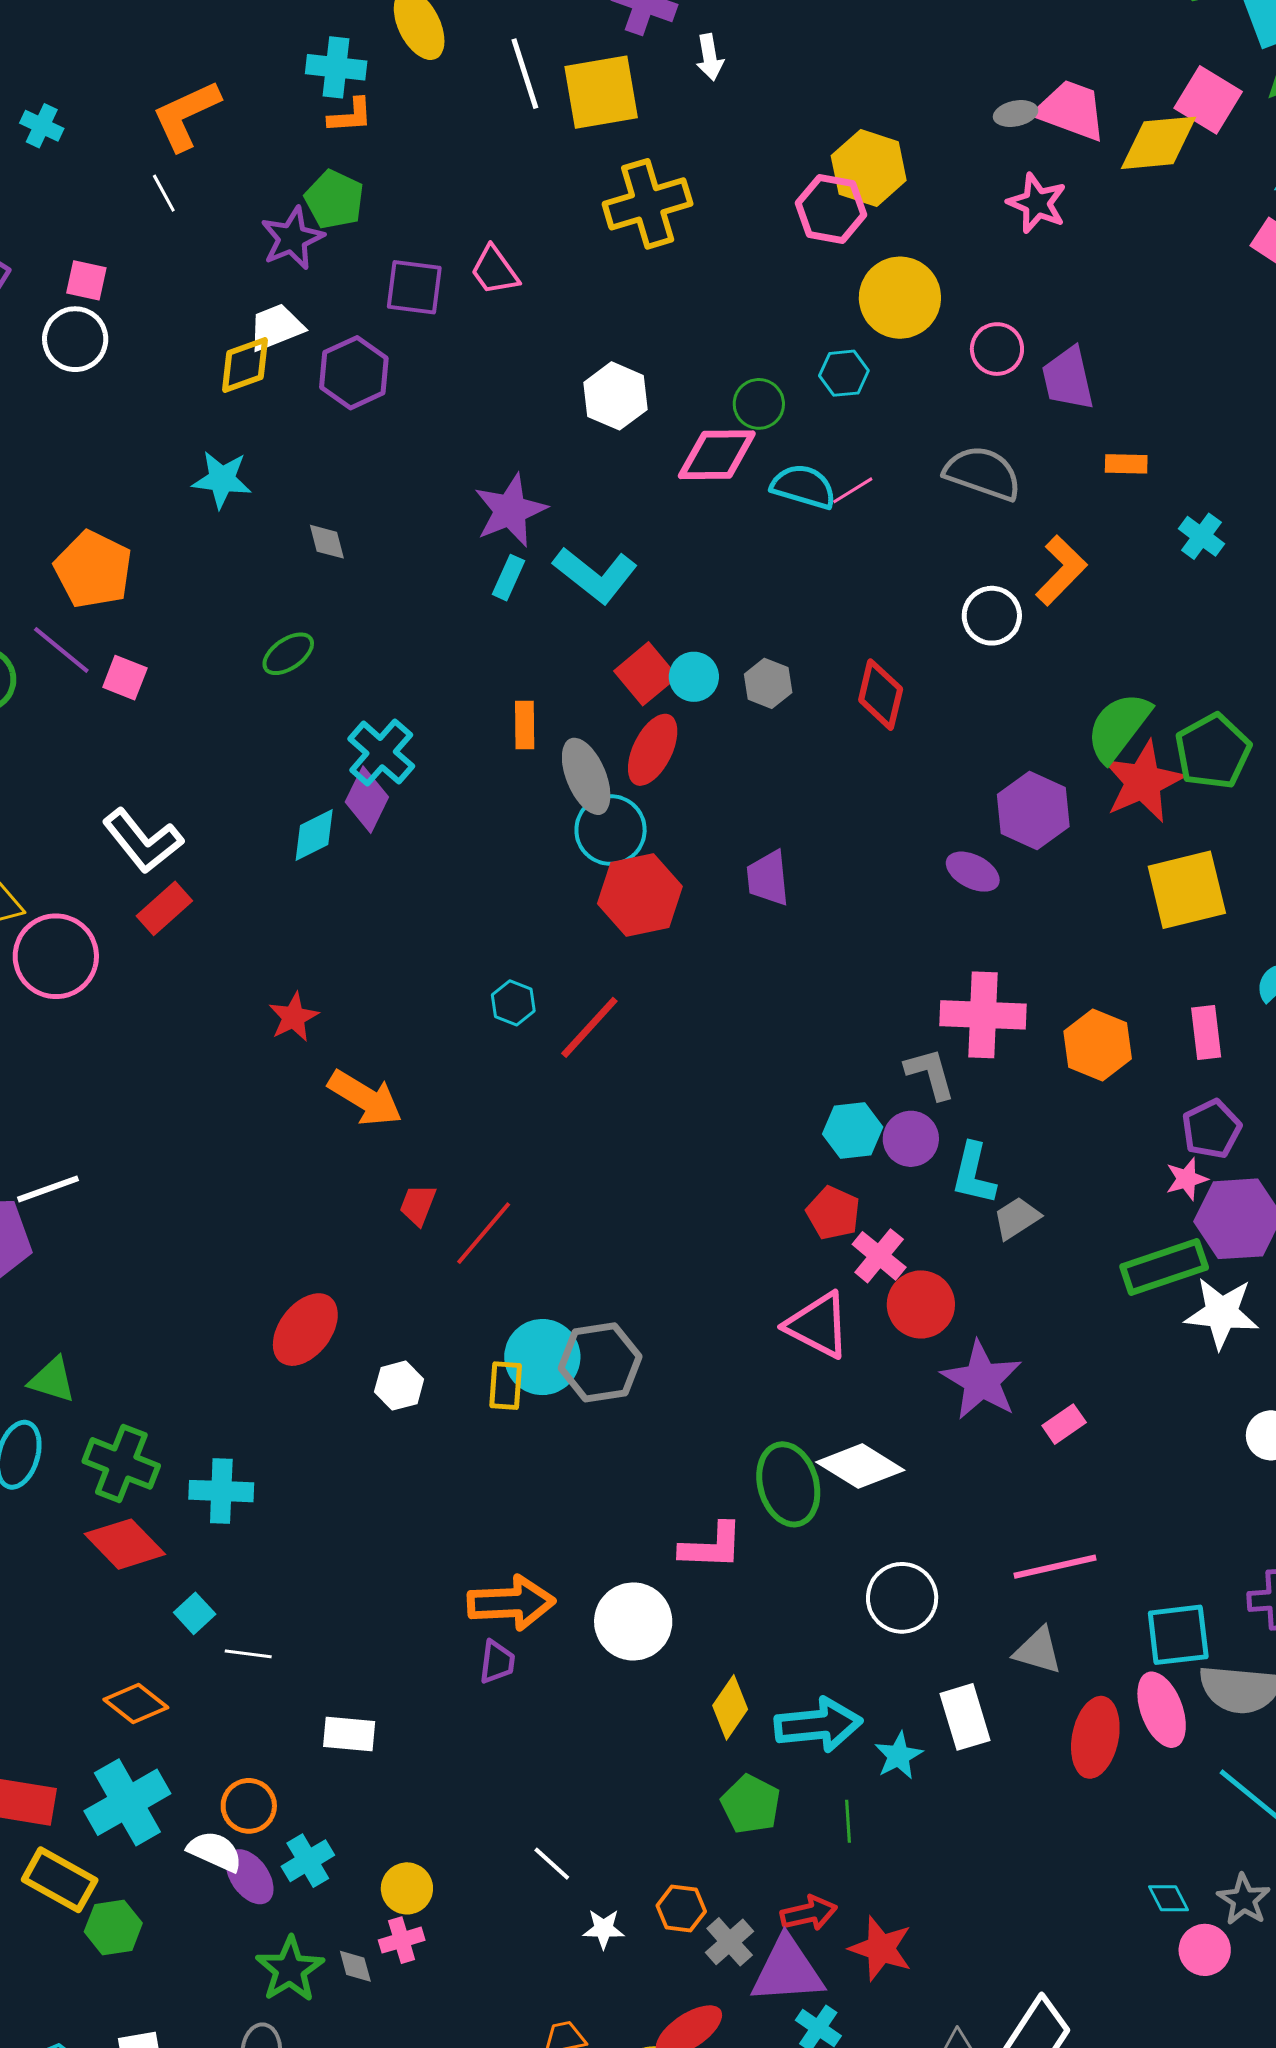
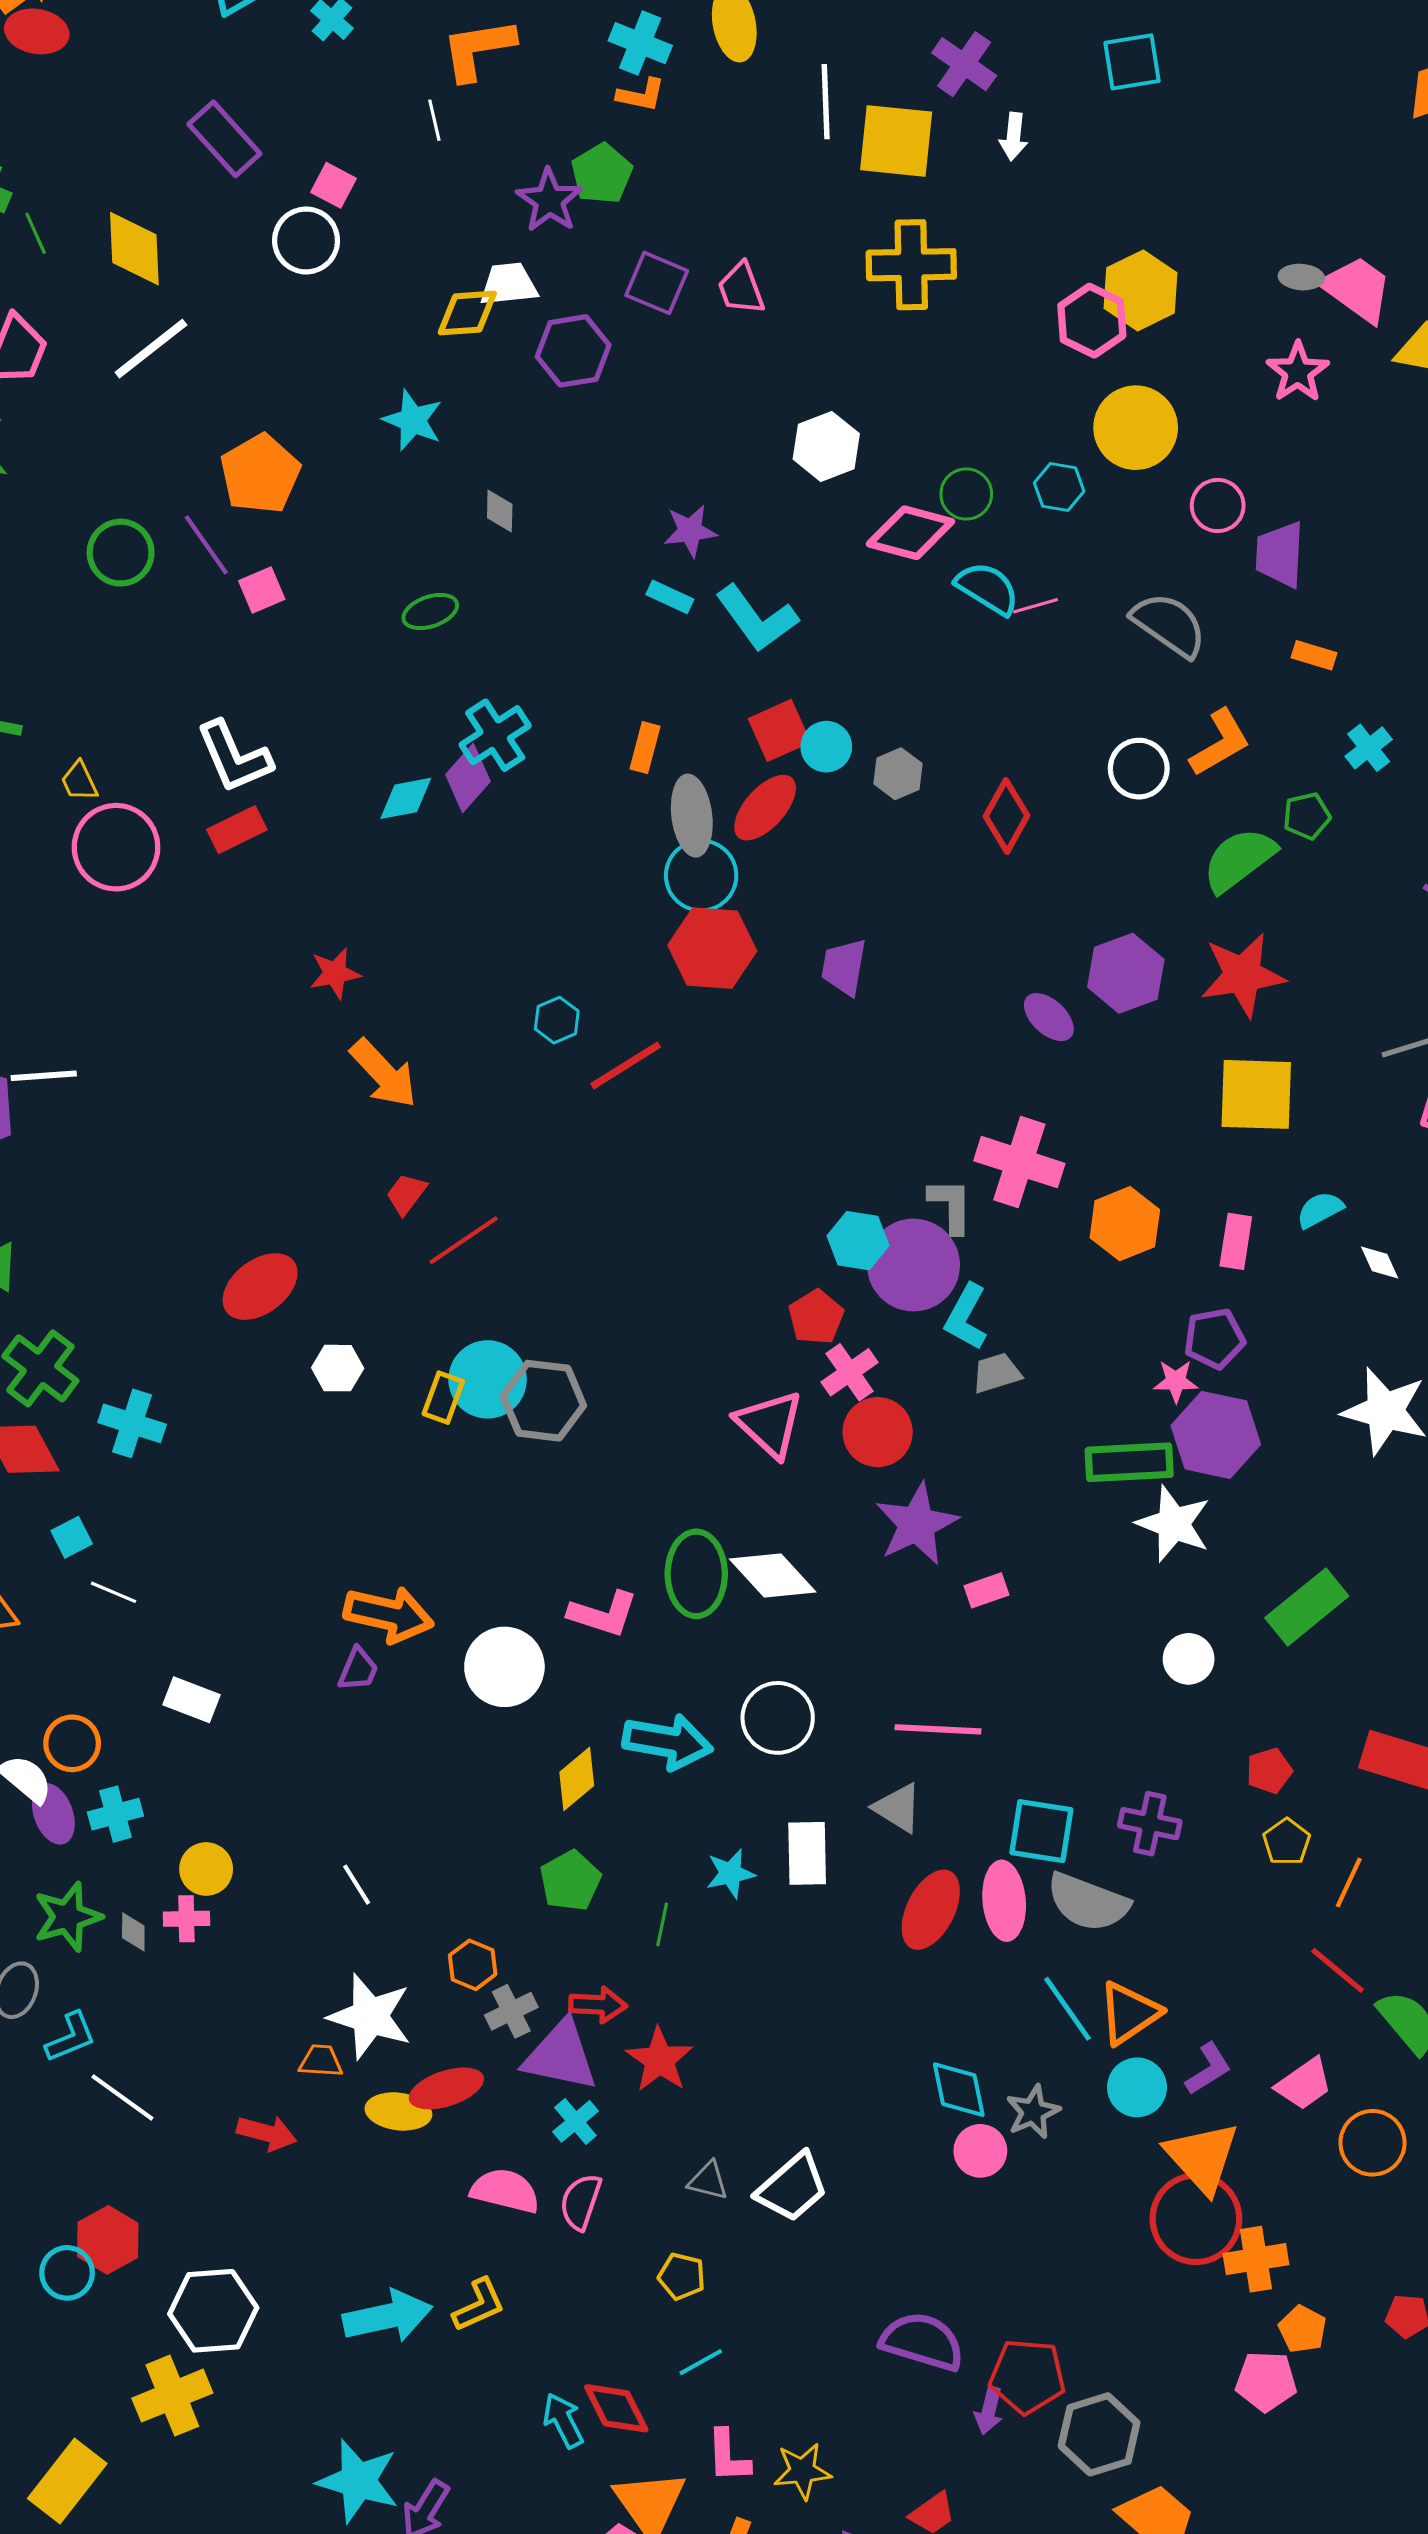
purple star: (292, 238) -> (549, 200), turned -30
purple star: (510, 510) -> (690, 531), size x0.7
cyan rectangle: (509, 578) -> (670, 597), turned 75
pink square: (125, 678) -> (262, 590), turned 30
green semicircle: (1118, 727) -> (1239, 860), moved
green pentagon: (1213, 751) -> (1307, 816), moved, size x0.6
purple circle: (911, 1139) -> (913, 1265), size x1.6
cyan arrow: (818, 1725) -> (668, 1742), moved
cyan diamond: (1168, 1898) -> (959, 2090), size x1.5
white star: (604, 1929) -> (370, 2016), moved, size x2.0

